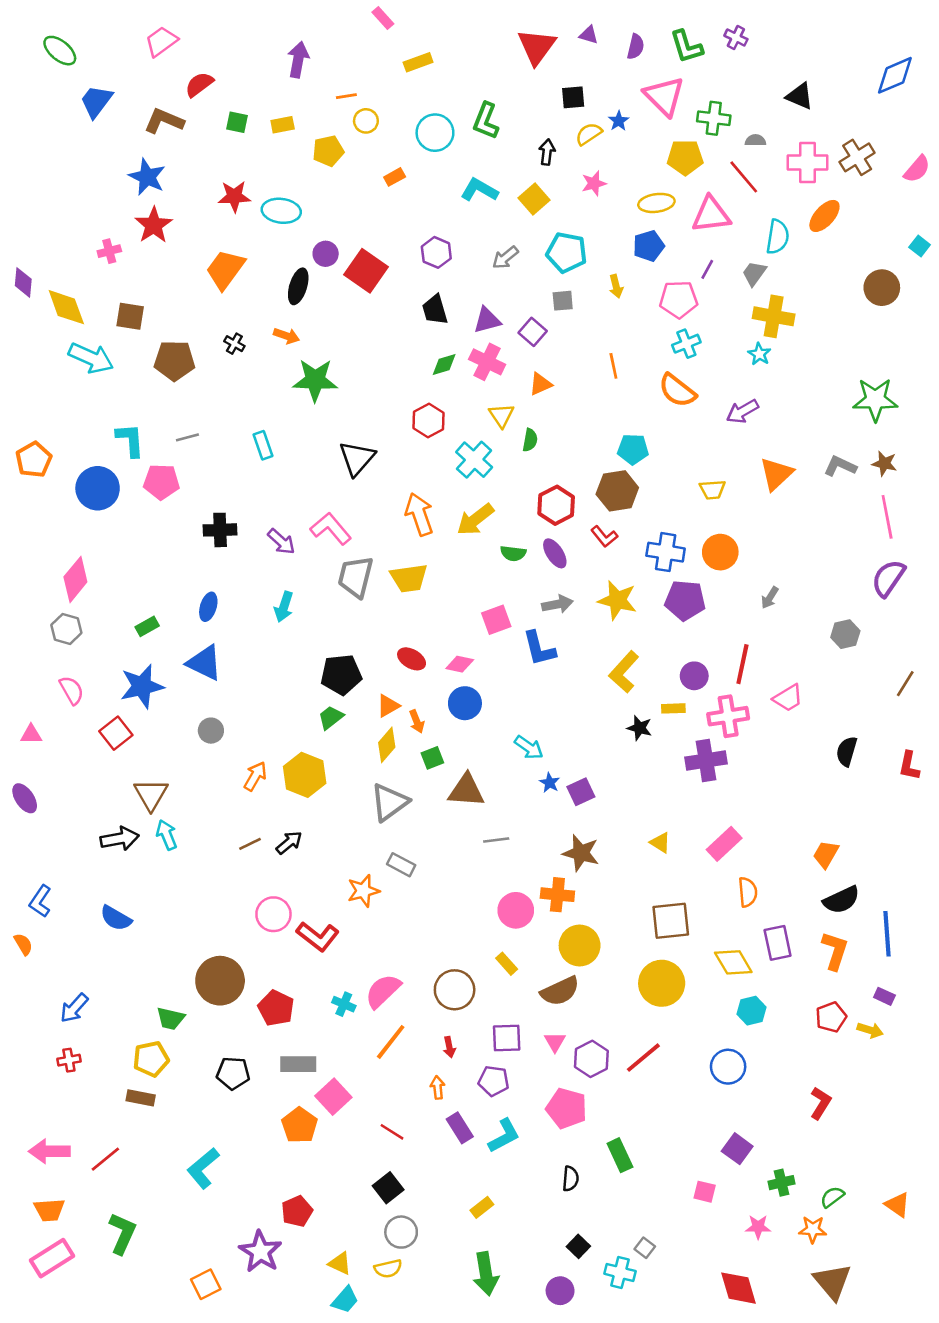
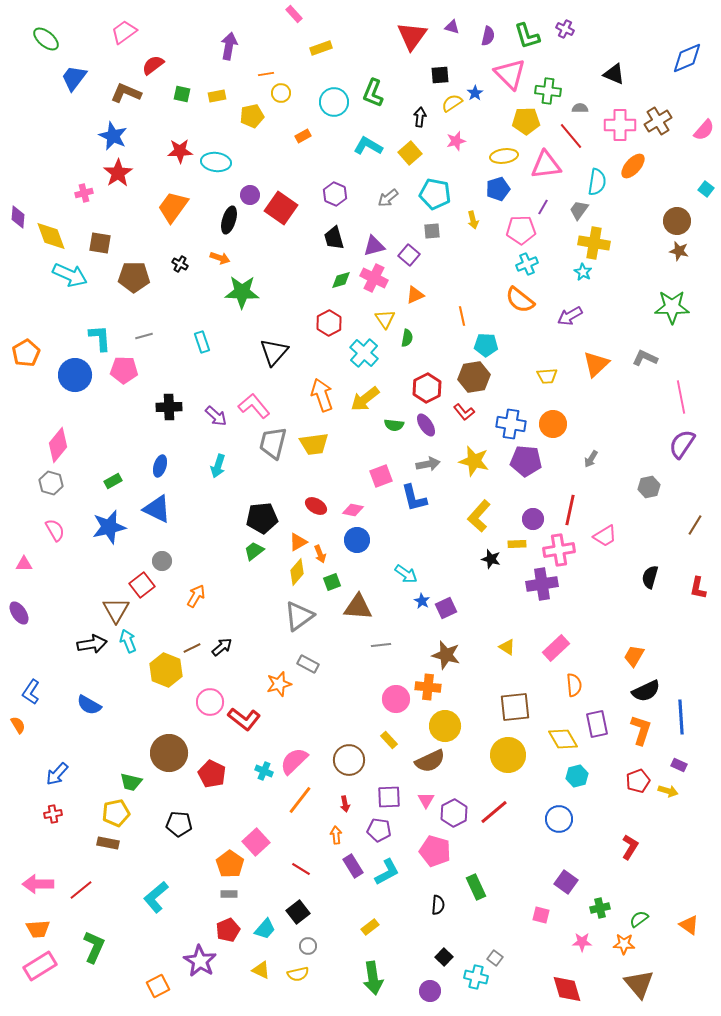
orange line: (613, 366) -> (462, 316), moved
brown star: (884, 463) -> (679, 251), moved
red square: (116, 733) -> (142, 585), moved
yellow hexagon: (305, 775) -> (166, 670), moved
gray rectangle: (298, 1064) -> (229, 894), moved, size x0.6
gray circle: (401, 1232) -> (308, 946), size x0.7
cyan trapezoid: (345, 1300) -> (265, 929), moved

